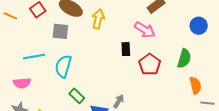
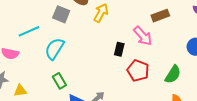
cyan line: (34, 57) -> (29, 31), turned -30
red pentagon: (150, 64) -> (138, 71), turned -30

